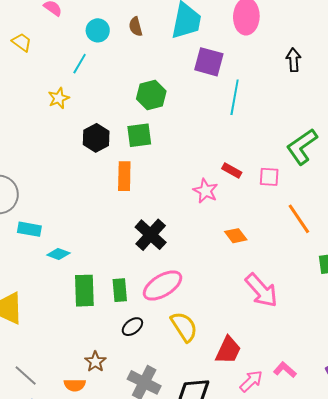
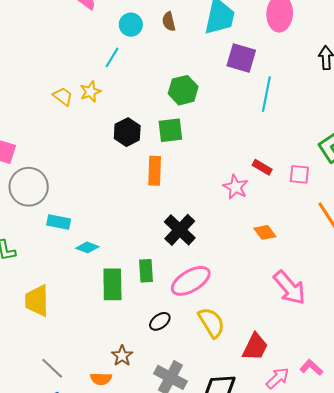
yellow trapezoid: (22, 42) -> (63, 96), moved
green rectangle: (120, 290) -> (146, 271), moved

